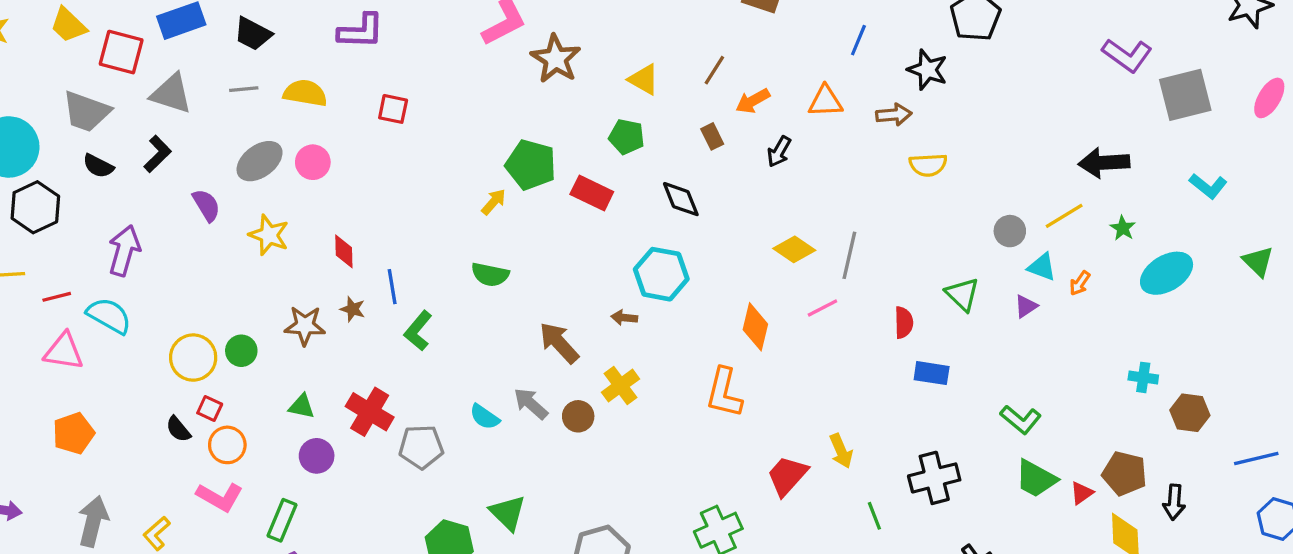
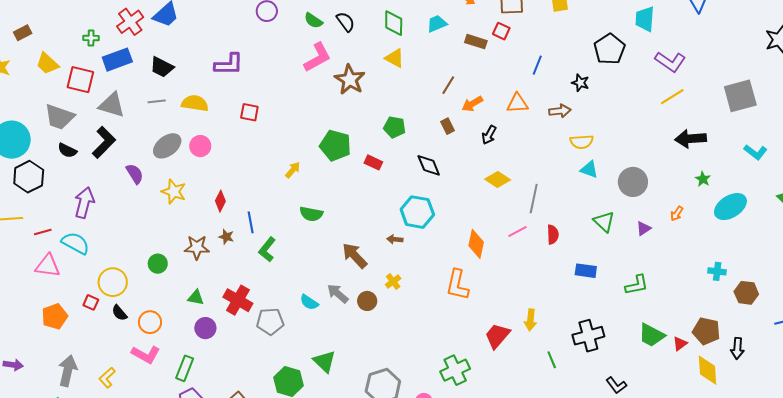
purple L-shape: (1127, 55) -> (670, 62), moved
black star: (927, 70) -> (580, 83), size x0.7
yellow triangle: (644, 79) -> (395, 58), moved
black L-shape: (158, 154) -> (104, 142), size x1.4
red rectangle: (592, 193) -> (373, 162), size x0.7
yellow arrow: (494, 202) -> (293, 170), moved
yellow line: (1064, 216) -> (672, 97), moved
gray circle: (1010, 231) -> (633, 182), size x1.5
yellow diamond: (794, 249) -> (498, 180), moved
red diamond: (344, 251) -> (220, 201), turned 30
cyan triangle: (1042, 267) -> (589, 169), moved
red semicircle: (904, 323) -> (553, 235), moved
yellow circle: (193, 358) -> (113, 282), moved
yellow cross: (620, 386) -> (393, 281), size x0.7
red square: (210, 409) -> (91, 302), moved
green L-shape: (1021, 420) -> (637, 285), moved, turned -50
yellow arrow: (841, 451) -> (530, 320), turned 30

